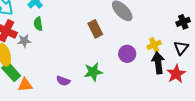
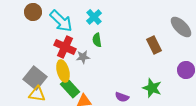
green star: (93, 72) -> (152, 88), turned 30

